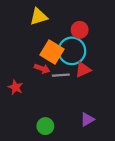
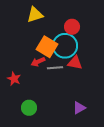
red arrow: (42, 69) -> (38, 62), turned 136
red triangle: (83, 70) -> (75, 63), turned 35
green circle: (45, 126) -> (29, 108), moved

